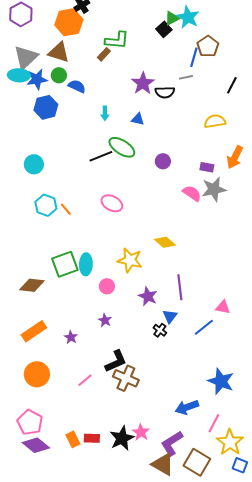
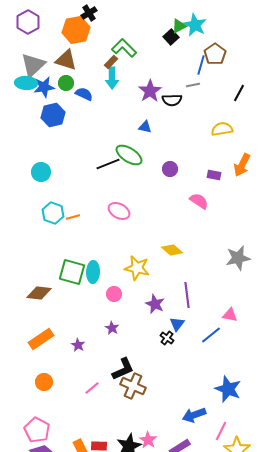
green L-shape: (117, 40) -> (124, 48), turned -140
cyan arrow: (105, 113) -> (112, 78), moved, size x1.5
gray star: (214, 189) -> (238, 258), moved
orange line: (66, 209) -> (73, 217), turned -64
green square: (65, 264) -> (72, 272), turned 36
orange circle: (37, 374) -> (44, 382), size x0.7

